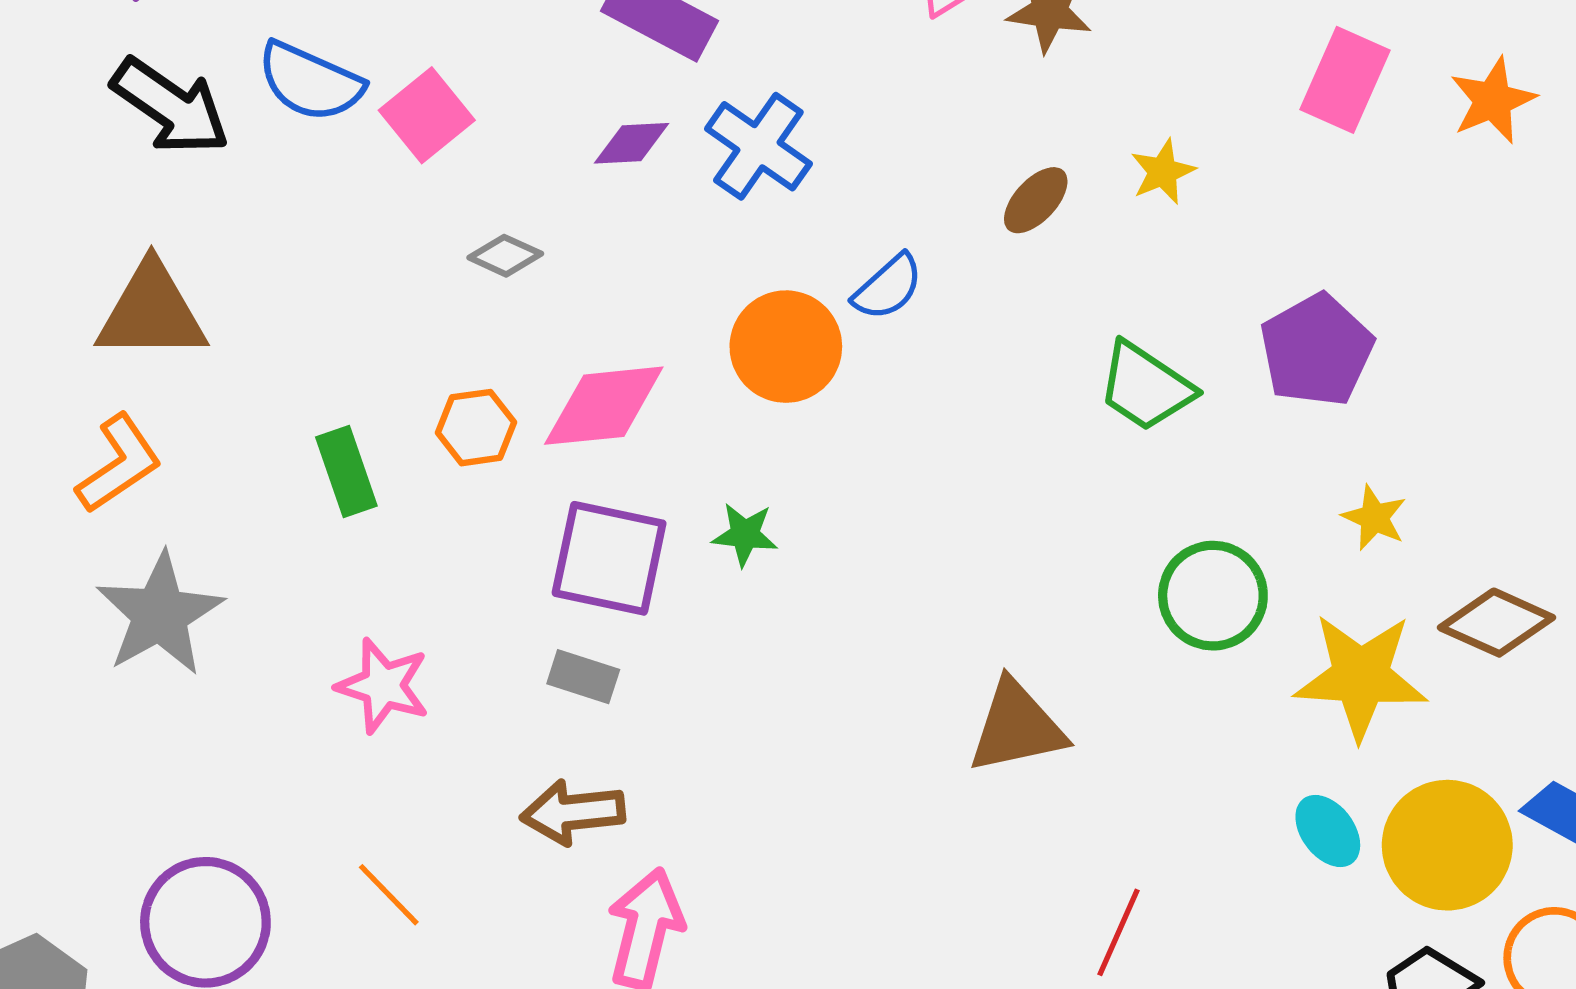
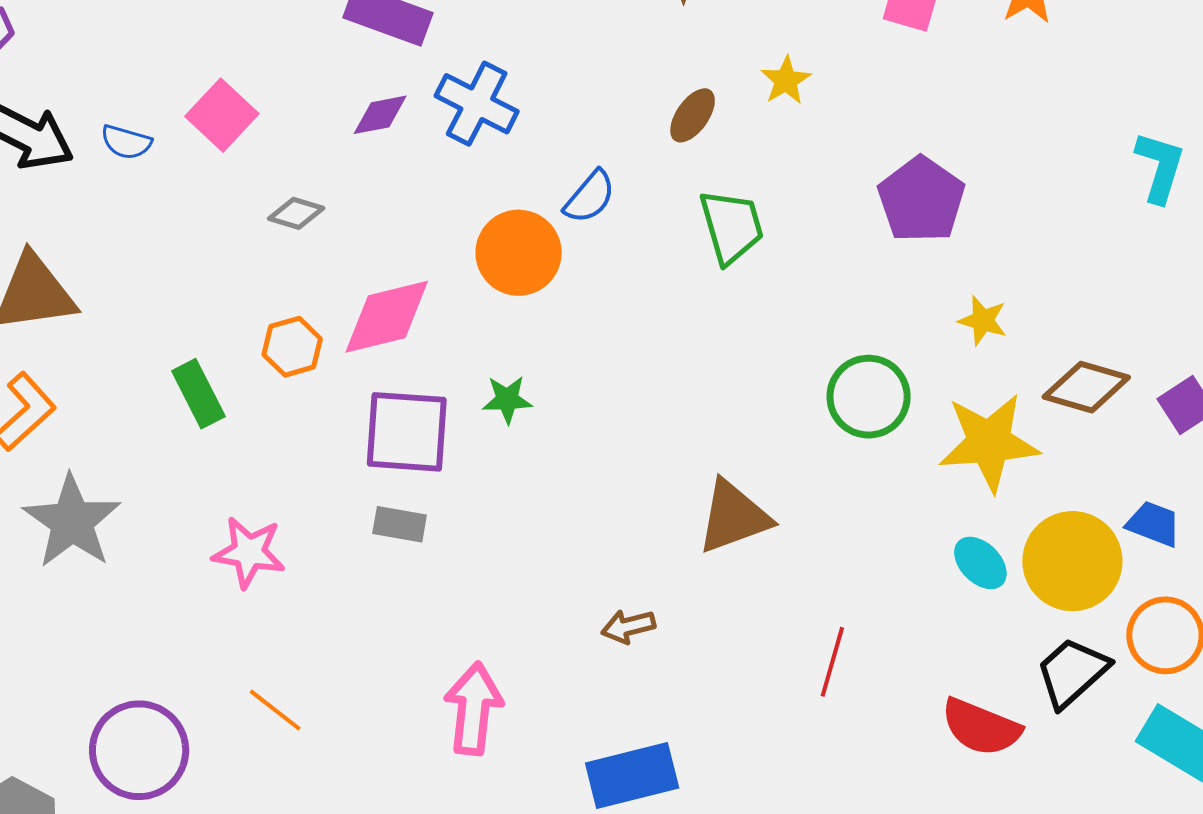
blue semicircle: (310, 82) -> (126, 142), moved, size x0.6
green trapezoid: (1146, 387) -> (731, 227), moved, turned -132
brown arrow: (573, 812) -> (628, 626), moved, size x0.7

